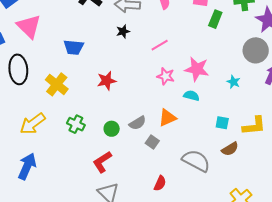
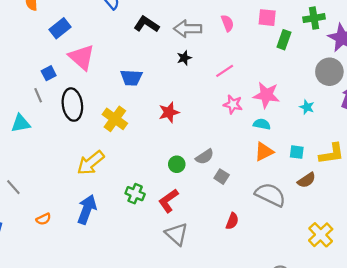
orange triangle: (167, 118) -> (264, 152), moved
green cross: (76, 124) -> (135, 194), moved

